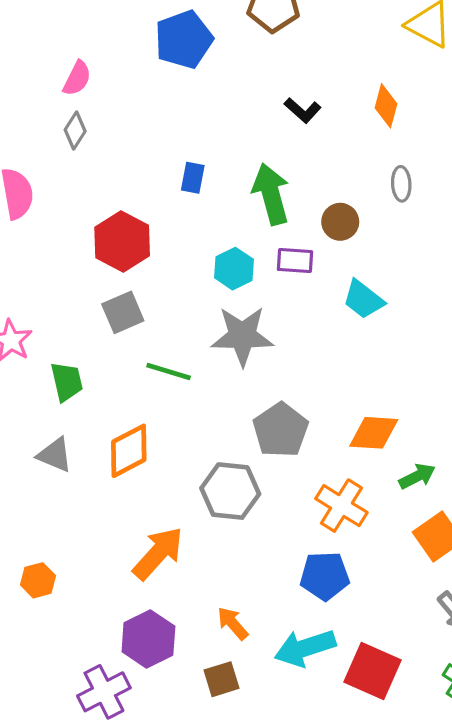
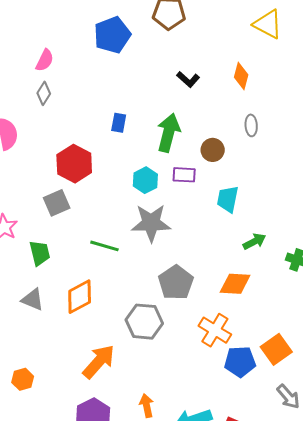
green arrow: (271, 194) -> (168, 133), turned 30
cyan trapezoid: (363, 299) -> (228, 199), turned 64
gray square: (123, 312) -> (57, 203), moved
green arrow: (417, 476) -> (254, 241), moved
blue pentagon: (325, 576) -> (240, 362), moved
orange arrow: (233, 623) -> (147, 406), turned 30

